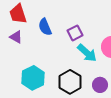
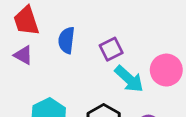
blue semicircle: (45, 27) -> (66, 40), turned 30

